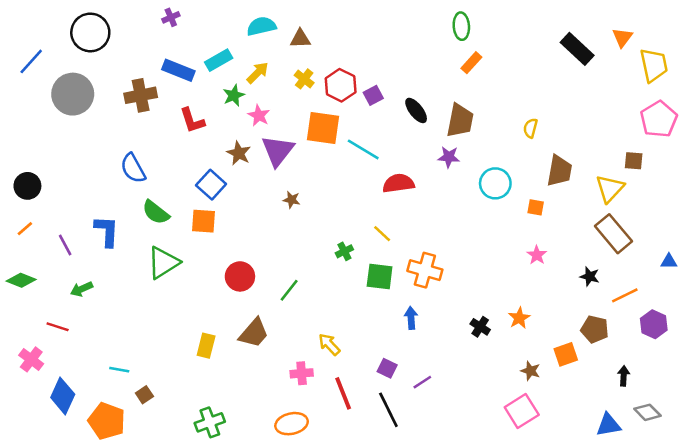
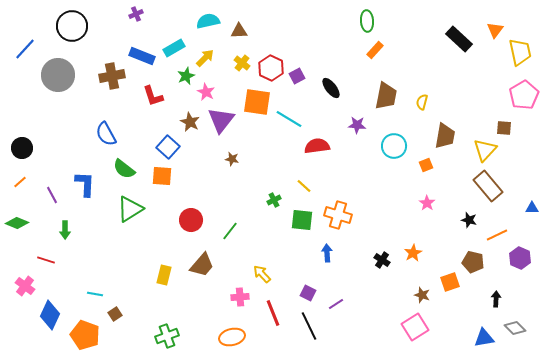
brown trapezoid: (460, 120) -> (386, 96), moved
orange square: (536, 207) -> (426, 165), turned -32
green arrow: (82, 289) -> (65, 230), turned -66

